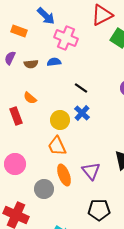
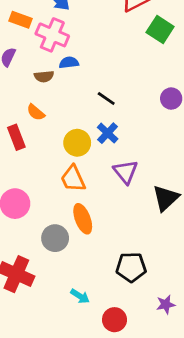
pink cross: (66, 38) -> (52, 35), moved
brown semicircle: (31, 64) -> (44, 76), moved
purple triangle: (91, 171) -> (126, 172), moved

